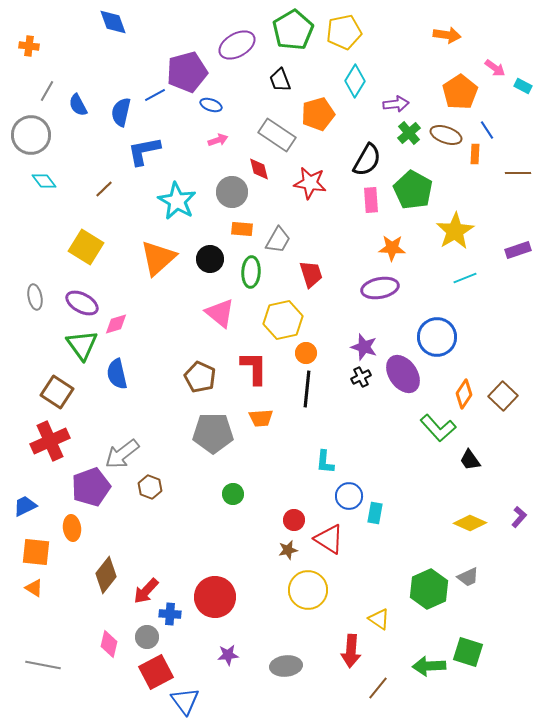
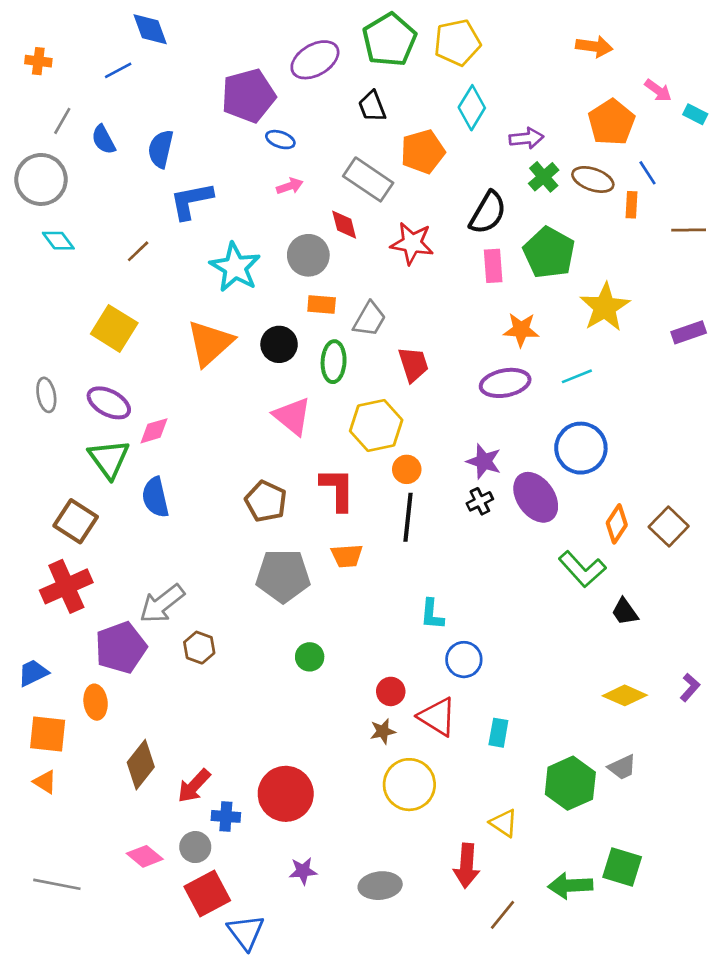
blue line: (155, 95) -> (118, 70), moved
cyan line: (465, 278) -> (577, 376), moved
cyan rectangle: (375, 513) -> (498, 733), moved
pink diamond: (109, 644) -> (145, 856), turned -64

